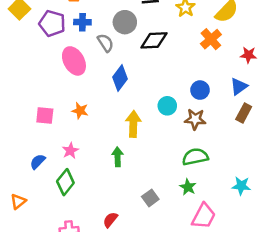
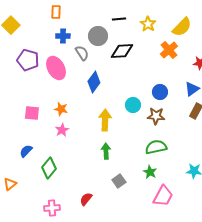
purple pentagon: (52, 23) -> (28, 60), moved
pink star: (70, 151) -> (62, 130), moved
green arrow: (118, 157) -> (106, 151), moved

